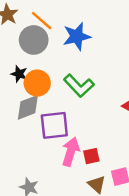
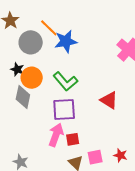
orange line: (42, 21) -> (49, 28), moved
gray diamond: (28, 107) -> (23, 97), turned -60
purple square: (54, 125) -> (64, 109), moved

